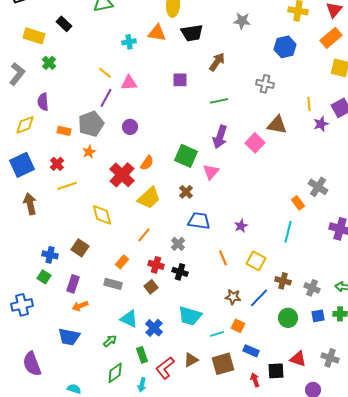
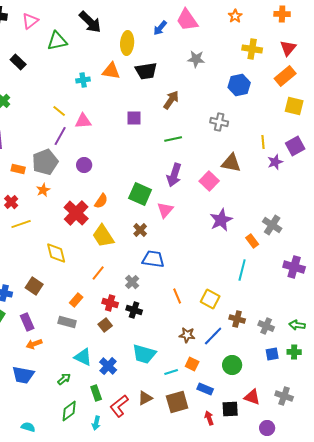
yellow trapezoid: (149, 198) -> (103, 236), turned 100
purple star: (241, 226) -> (221, 220), moved, size x1.6
purple rectangle: (73, 284) -> (27, 322), turned -42
green circle: (288, 318) -> (232, 365), moved

